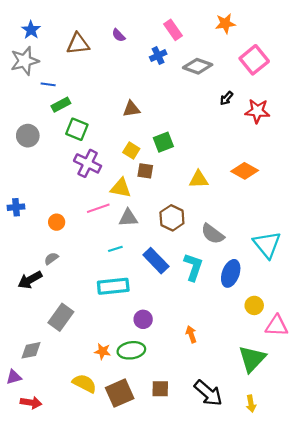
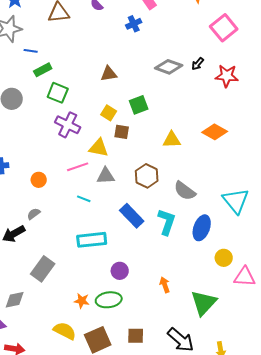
gray diamond: (198, 66) -> (169, 67), moved
cyan line: (115, 249) -> (84, 199), moved, turned 40
green triangle: (252, 359) -> (204, 303), moved

